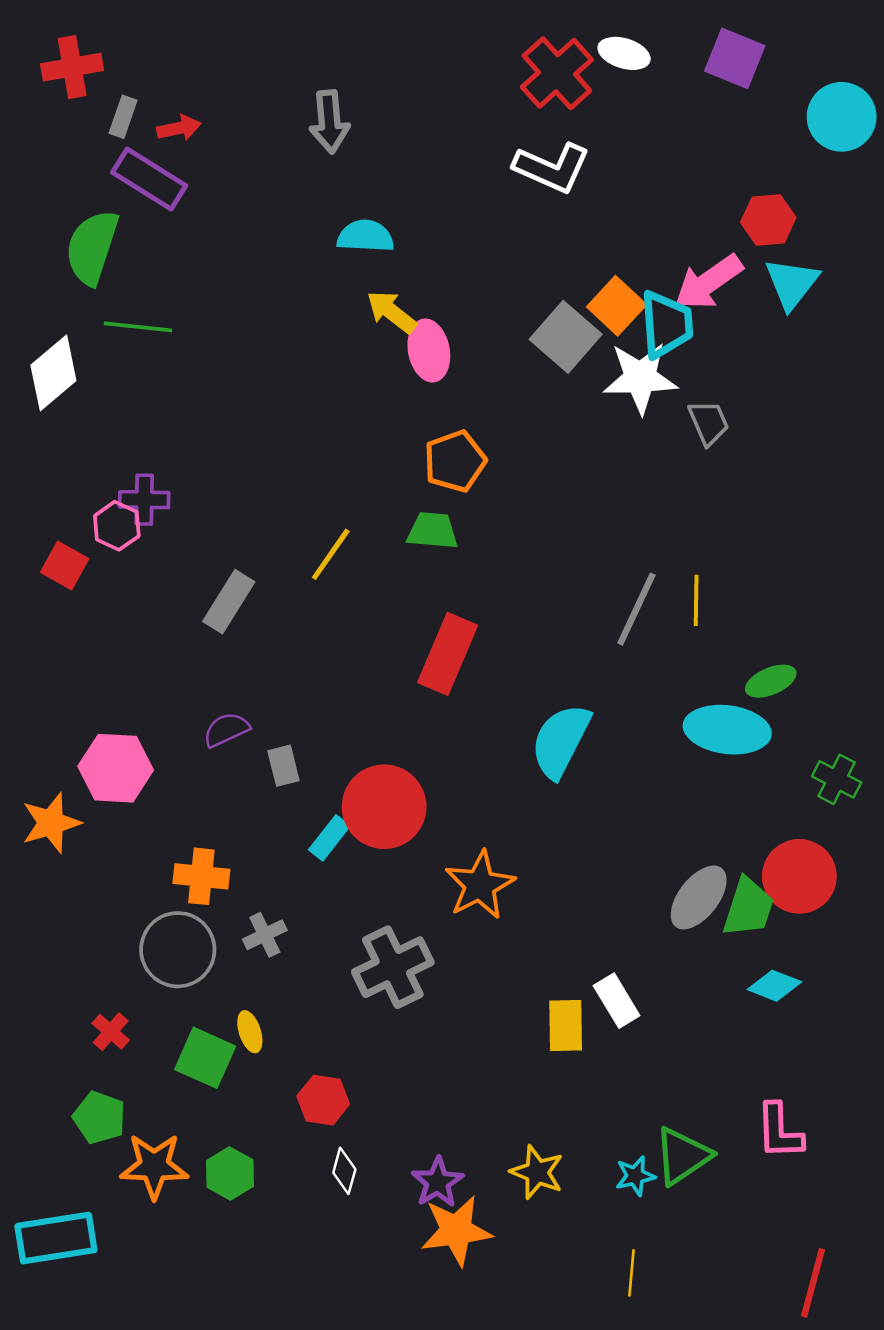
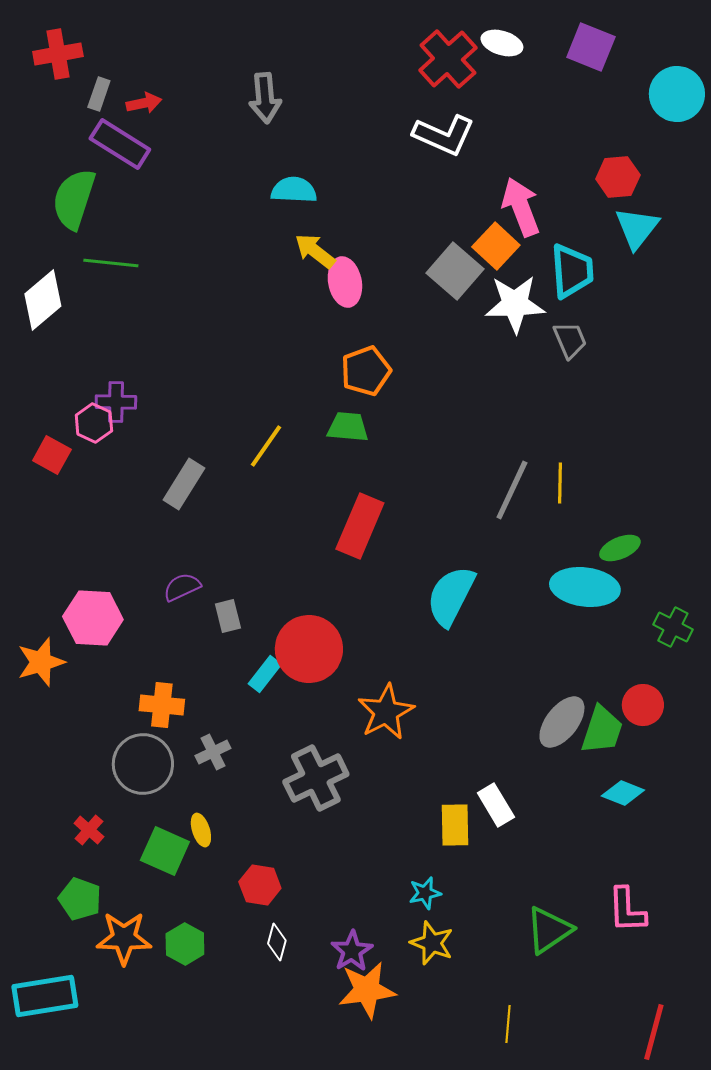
pink arrow: (709, 282) -> (521, 207), moved, turned 104
cyan trapezoid: (666, 324) -> (572, 271), moved
red circle: (799, 876) -> (643, 705), size x0.7
cyan star: (635, 1176) -> (425, 893), moved

